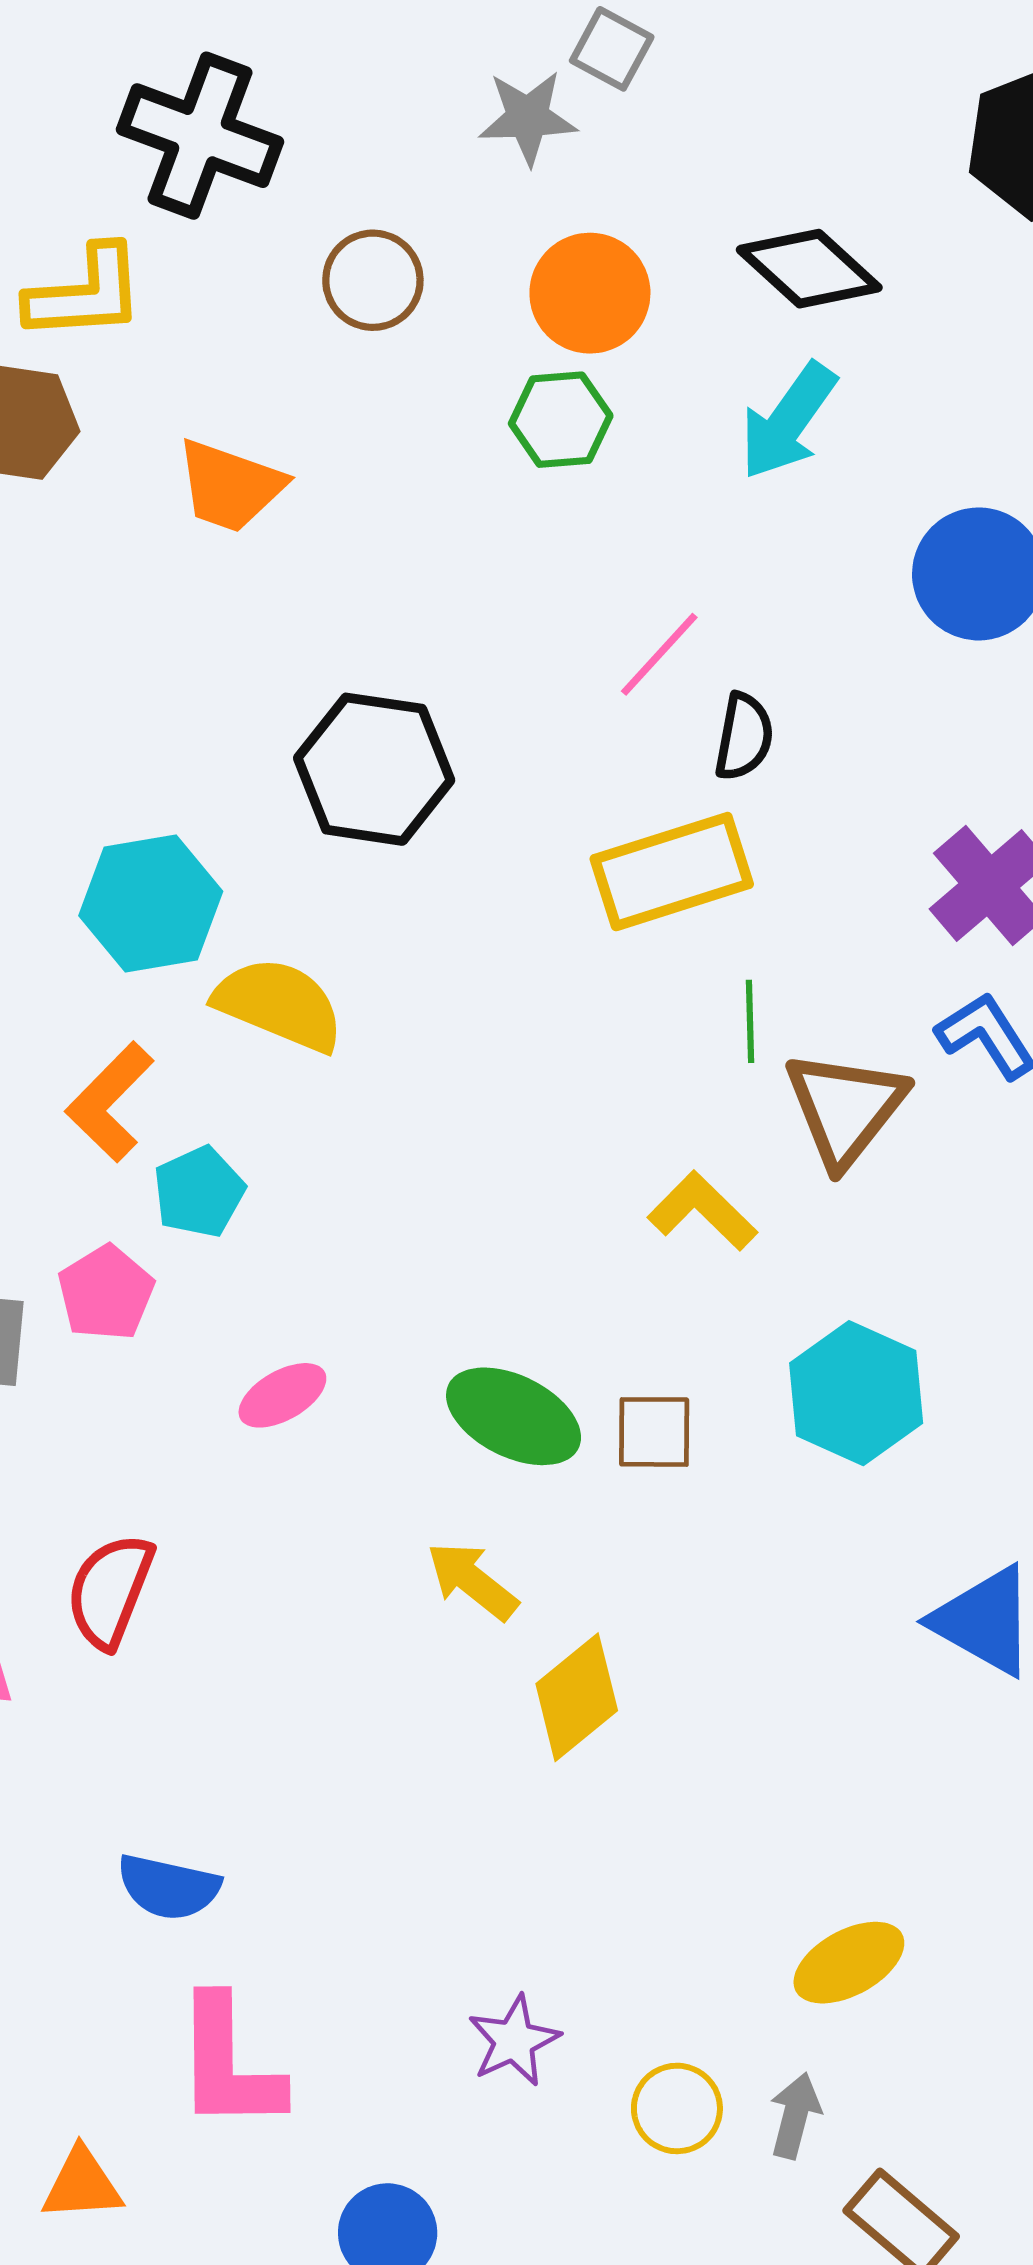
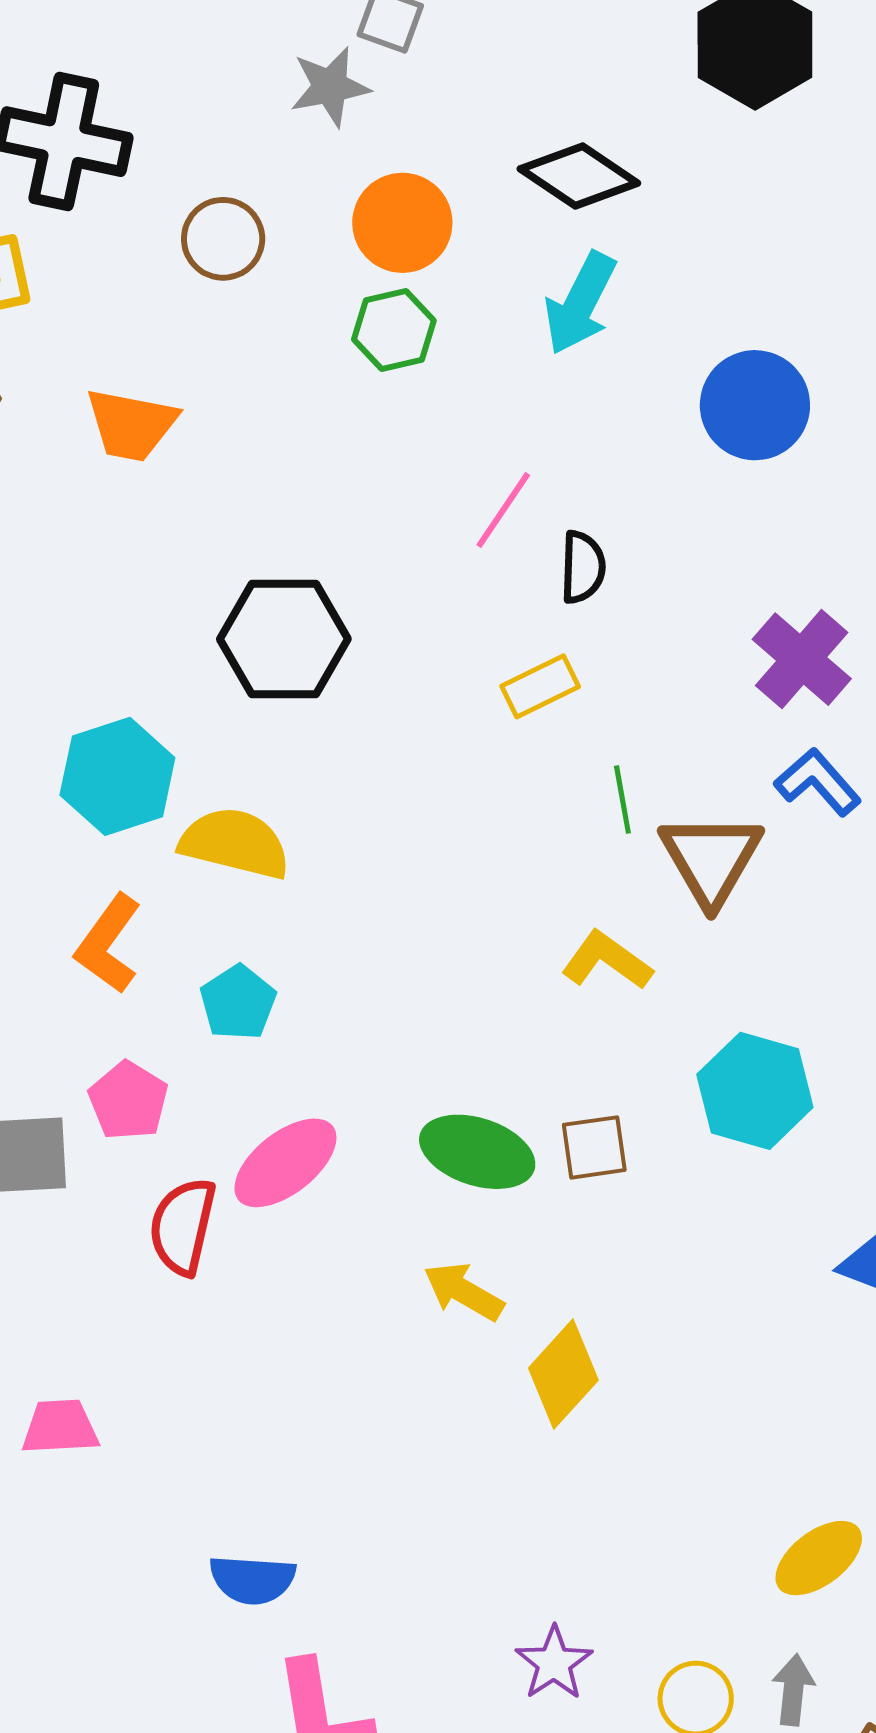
yellow rectangle: (672, 872) -> (540, 686), size x0.6
cyan pentagon: (199, 1192) -> (238, 1003), moved
pink ellipse: (282, 1395) -> (285, 1163), size x1.5
red semicircle: (110, 1591) -> (183, 1226), moved

